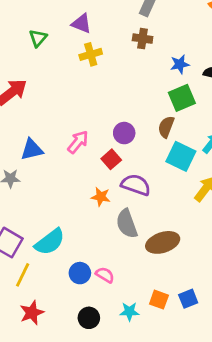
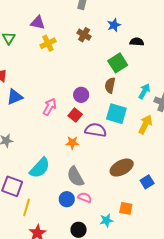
brown cross: (143, 39) -> (84, 35), moved, turned 32
blue star: (180, 64) -> (114, 25), moved
blue triangle: (32, 150) -> (15, 97), moved
cyan square: (181, 156) -> (116, 114), moved
gray semicircle: (127, 224) -> (75, 177), moved
cyan semicircle: (50, 242) -> (40, 168), moved
blue square: (188, 299) -> (147, 182), moved

